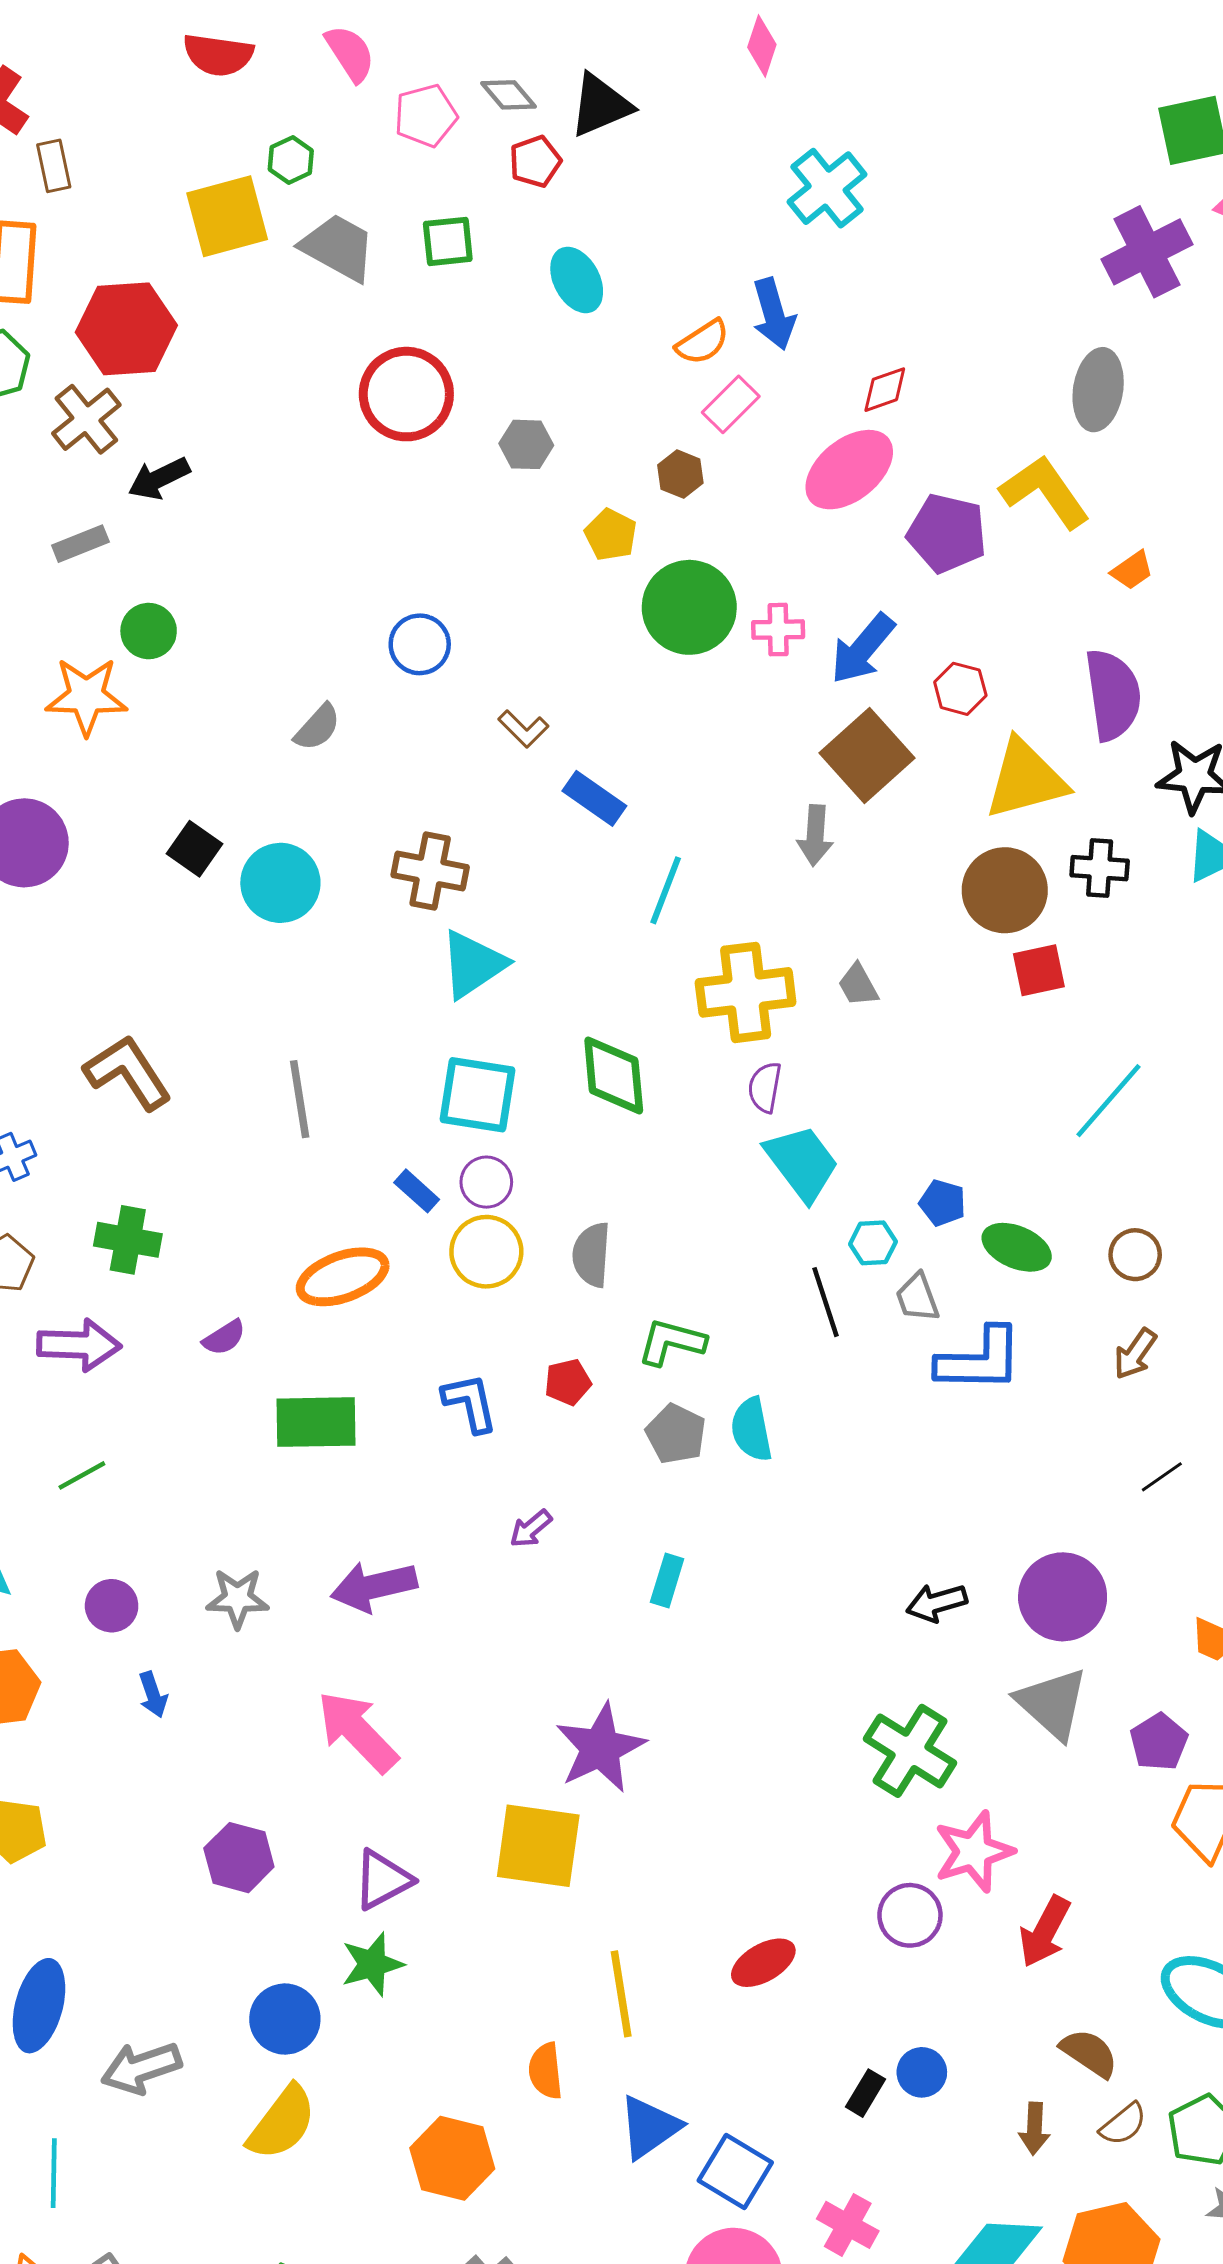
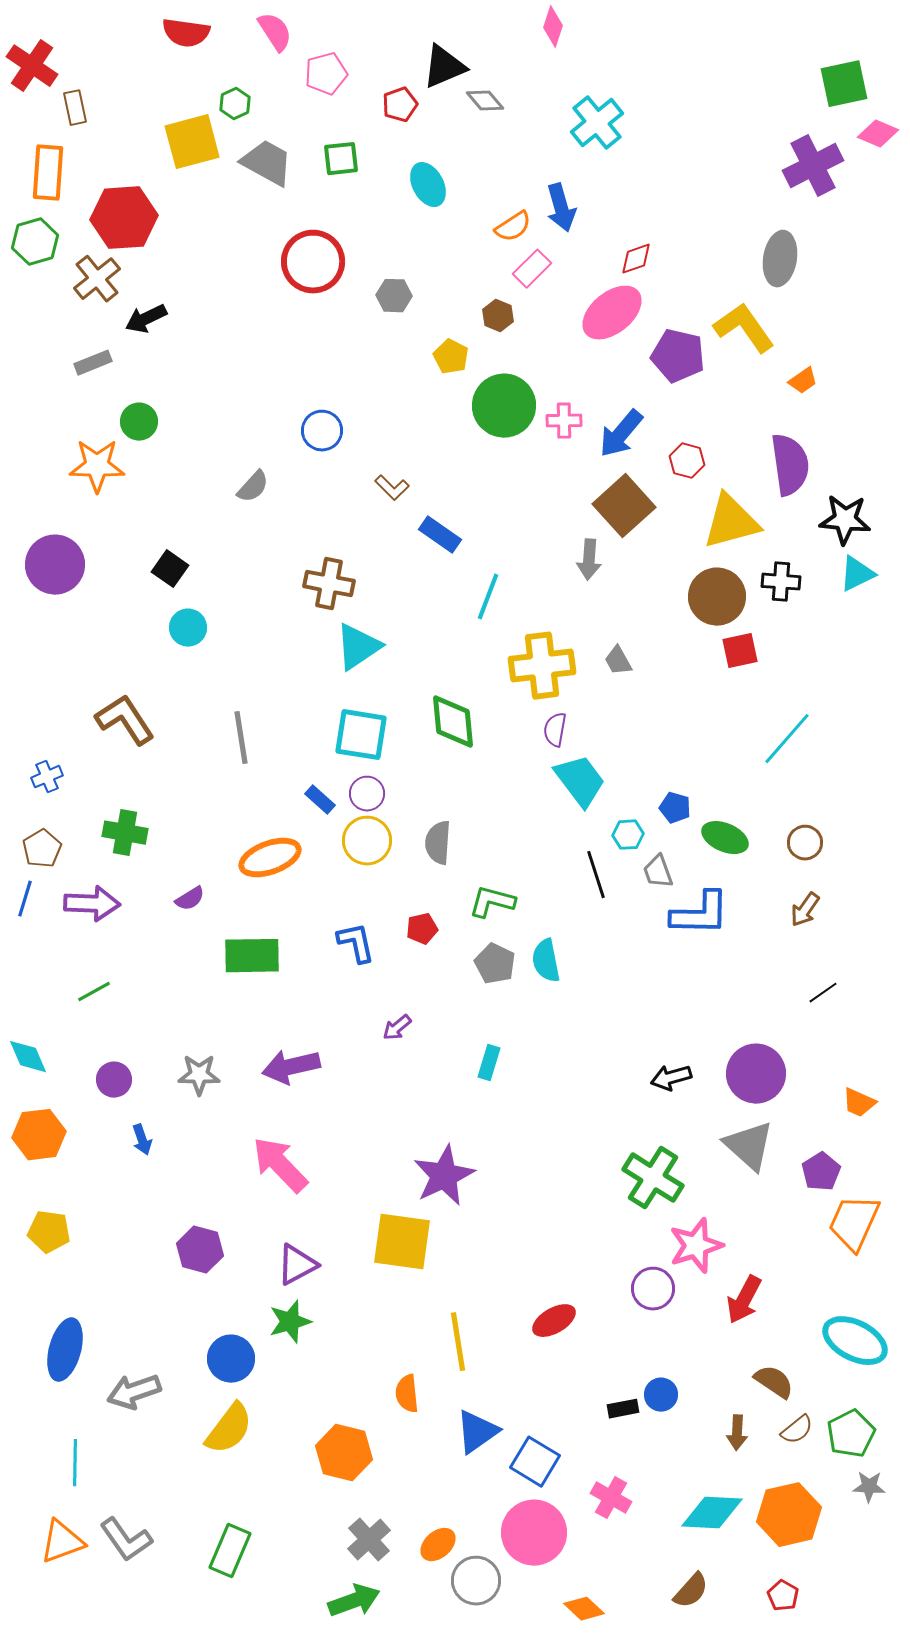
gray diamond: (509, 95) -> (485, 101), moved
cyan circle: (280, 883) -> (188, 628), moved, size x0.7
black rectangle: (866, 2093) -> (623, 1409), turned 48

